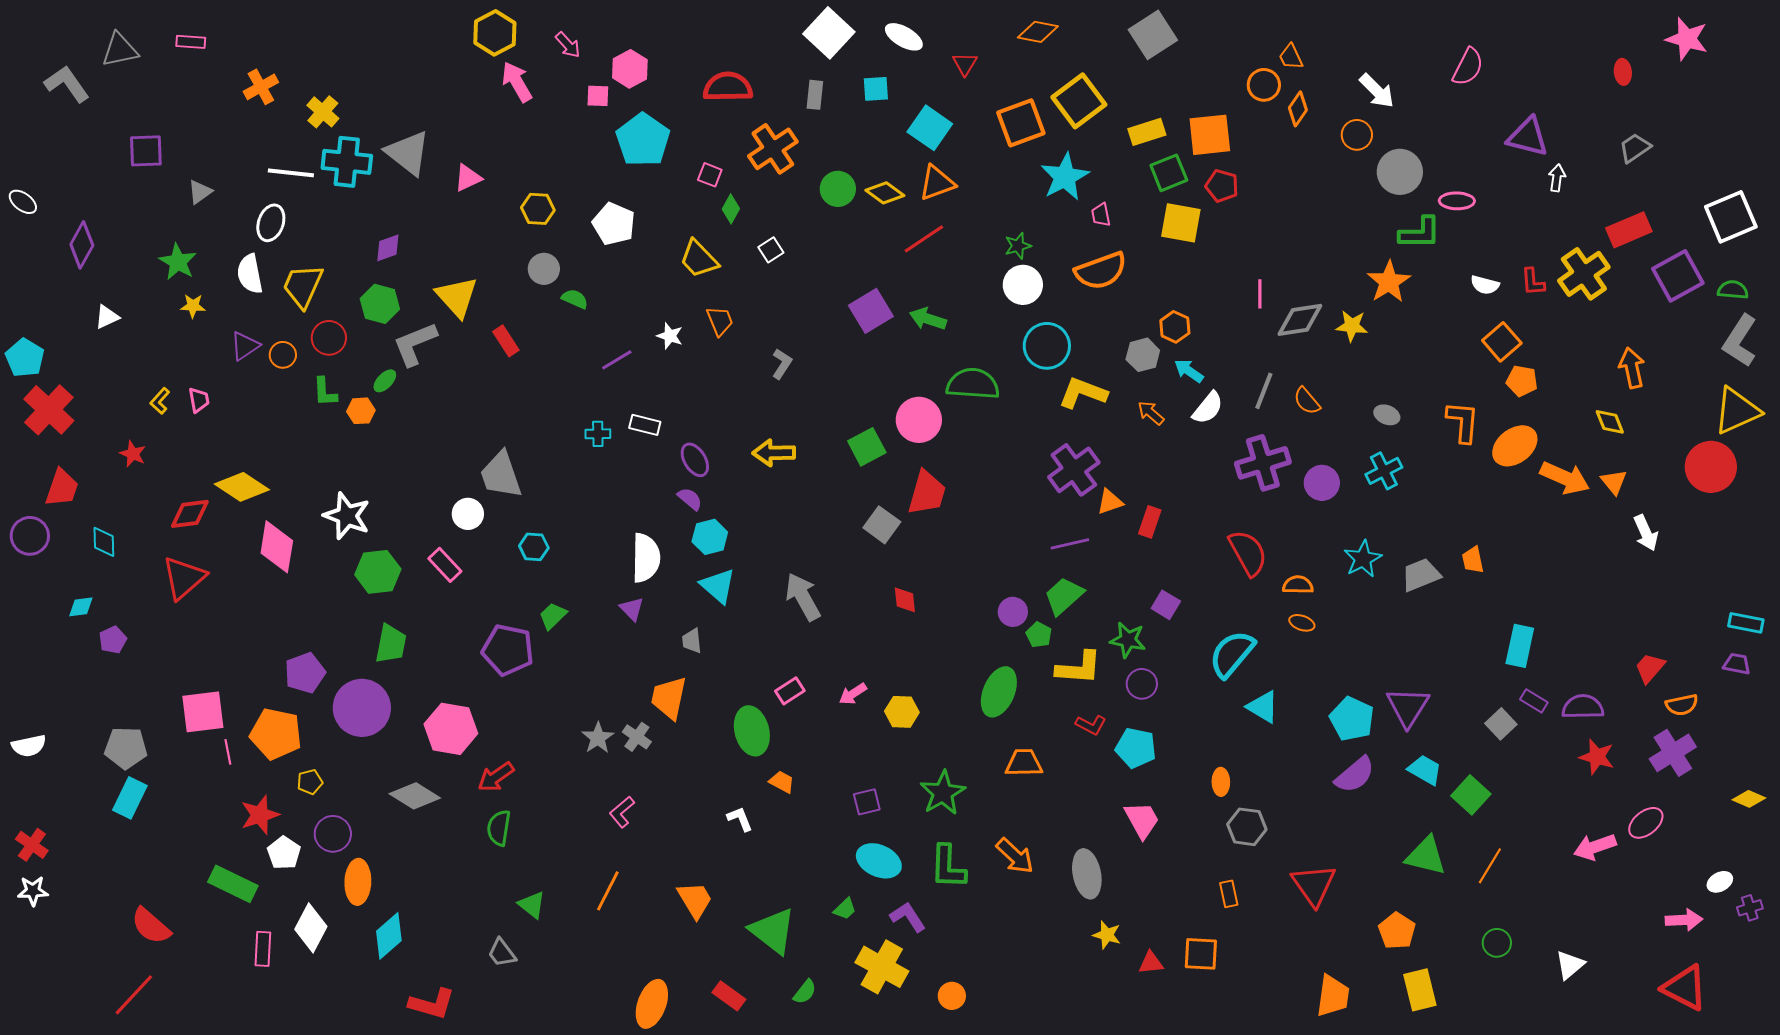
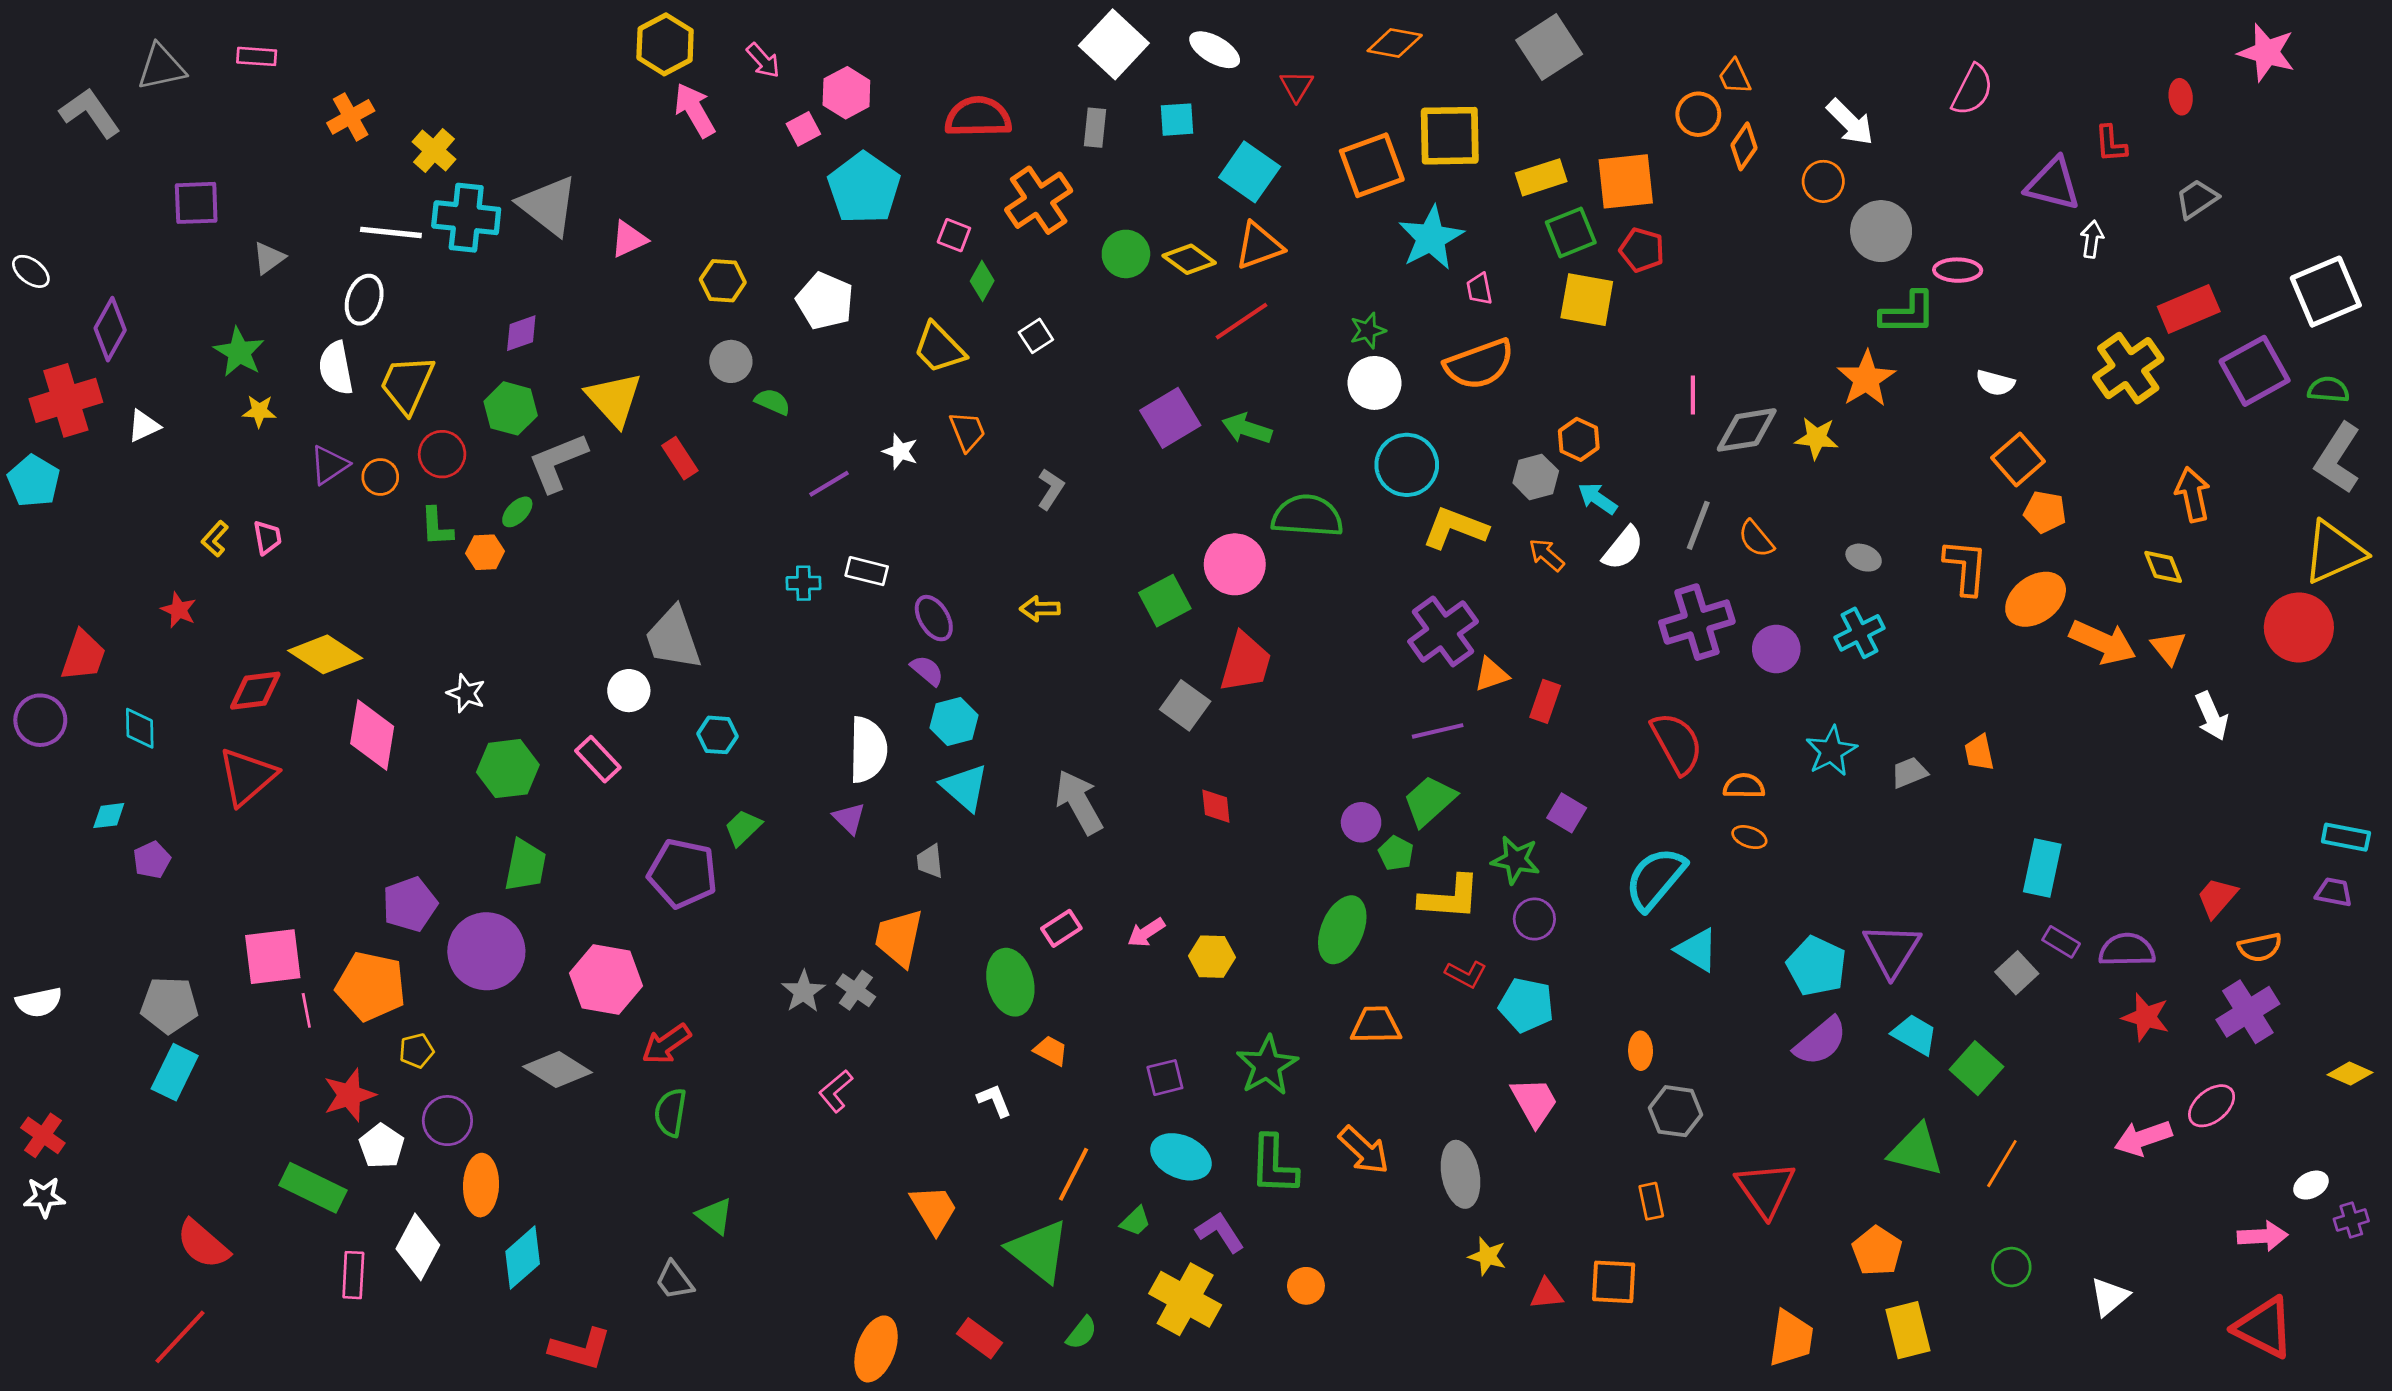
pink square: (598, 96) -> (803, 129), turned -30
yellow square: (1079, 101) -> (1450, 136), turned 36
red L-shape: (1533, 282) -> (2111, 144), moved
red cross: (49, 410) -> (66, 400), moved, turned 30
yellow arrow: (774, 453) -> (1040, 609), size x0.7
white star: (347, 516) -> (466, 693), size x0.6
gray trapezoid: (1421, 575) -> (1909, 773), size x0.7
orange line: (608, 891) -> (1074, 1174), moved
orange circle: (952, 996) -> (1306, 1286), moved

